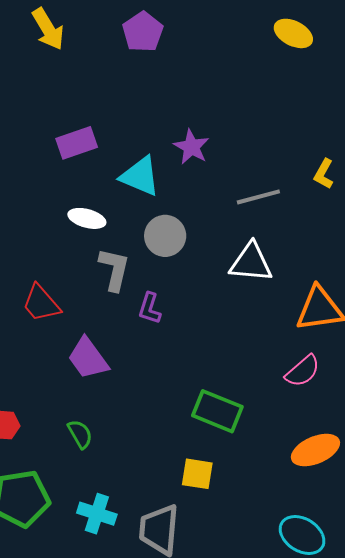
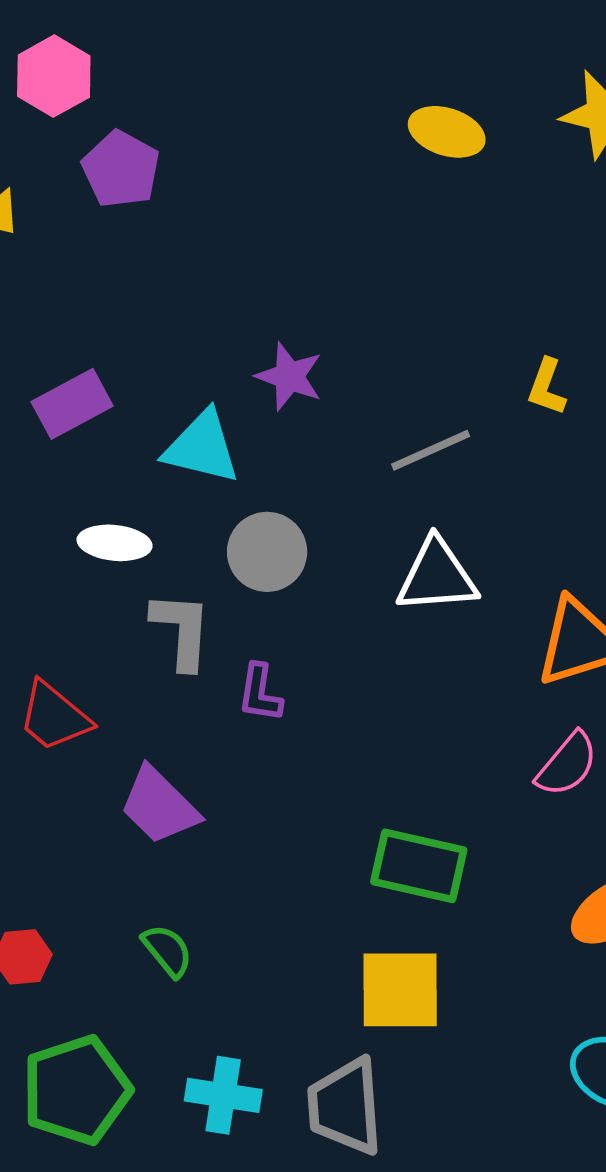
purple pentagon: (143, 32) -> (121, 169), moved
yellow square: (197, 474) -> (400, 990), size x1.4

